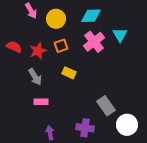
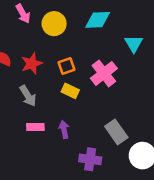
pink cross: (94, 42) -> (104, 73), moved
orange square: (61, 46) -> (67, 66), moved
purple arrow: (50, 133) -> (64, 129), moved

